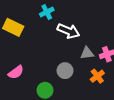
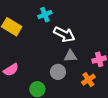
gray triangle: (87, 53) -> (70, 56), moved

